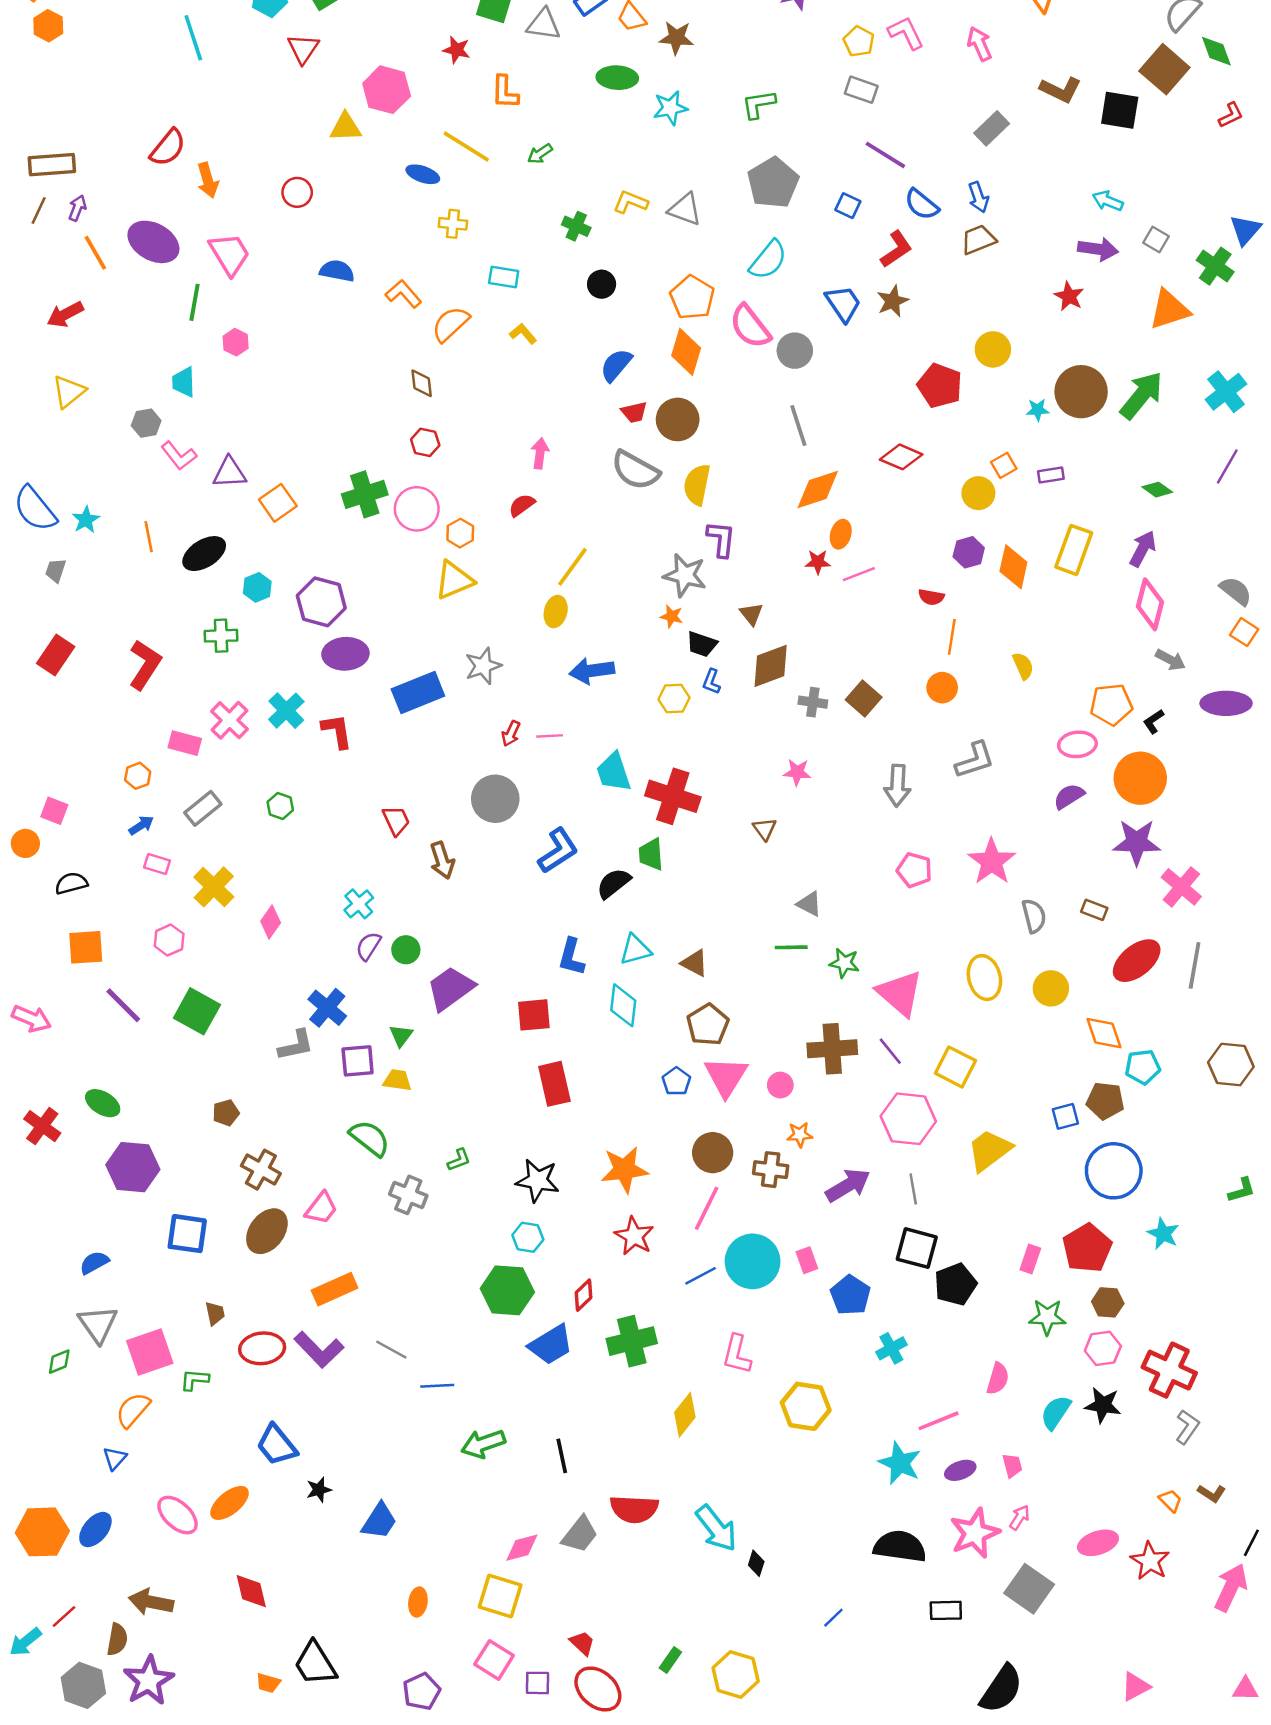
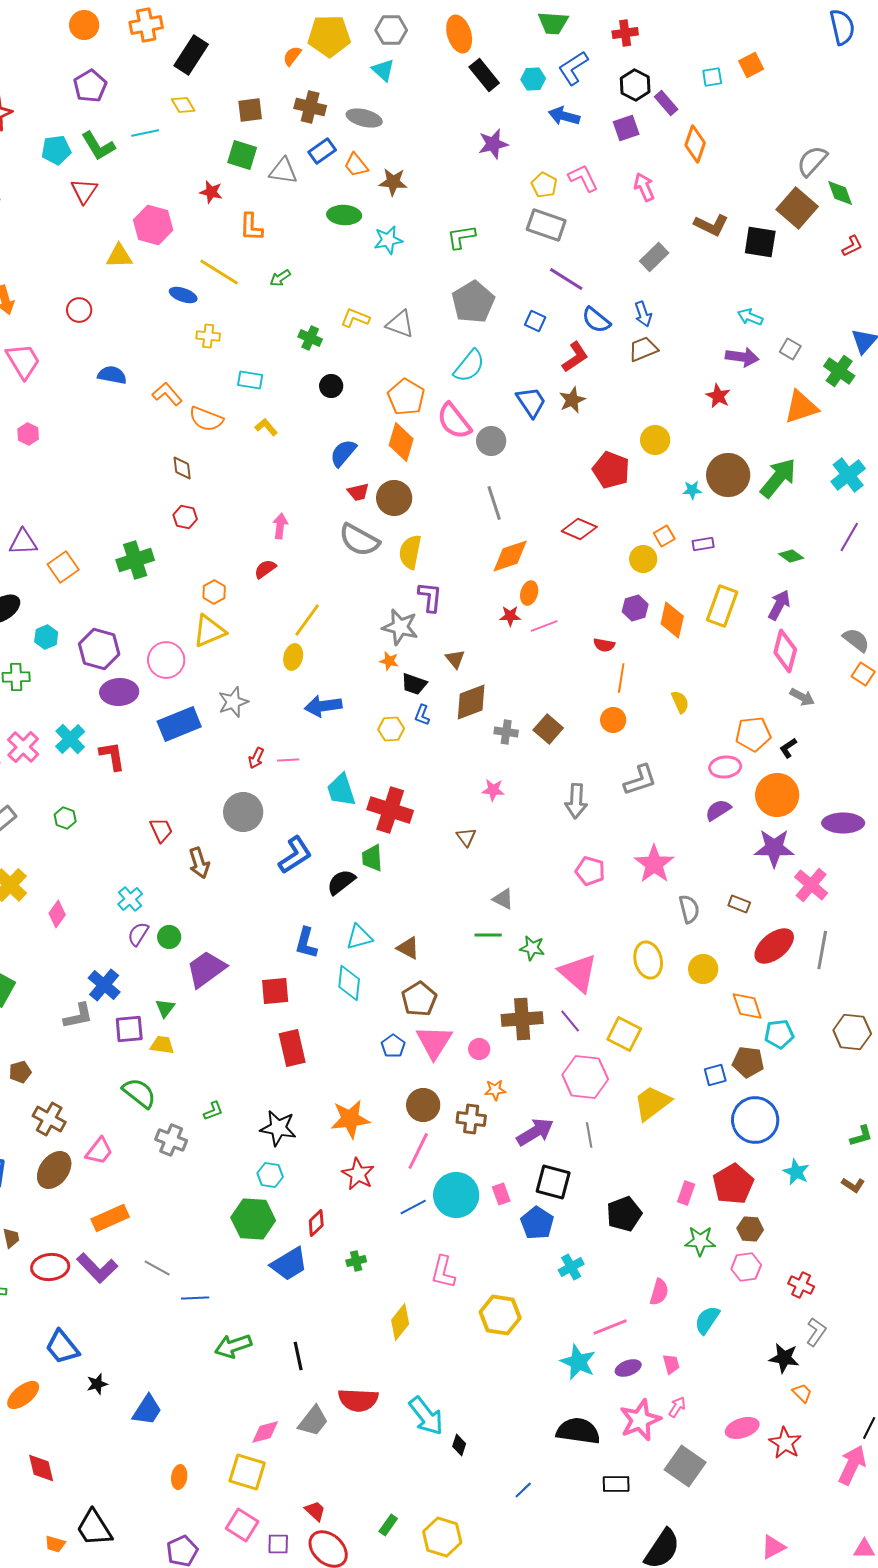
gray rectangle: (861, 90) -> (546, 225), size x1.4
orange semicircle: (451, 324) -> (206, 419), turned -116
pink circle: (417, 509) -> (166, 660), moved
purple ellipse: (1226, 703) -> (843, 823), moved
black square: (917, 1248) -> (553, 1182), moved
green cross: (632, 1341) -> (356, 1261), size x0.5
red cross: (1169, 1370) -> (801, 1285), size x0.6
black star: (1103, 1405) -> (784, 1358), moved
brown L-shape: (1212, 1493) -> (853, 1185), moved

